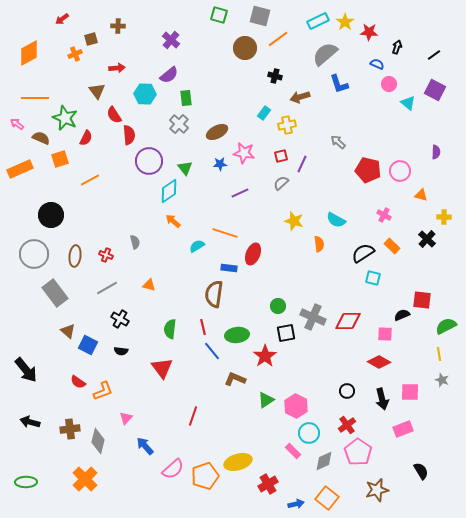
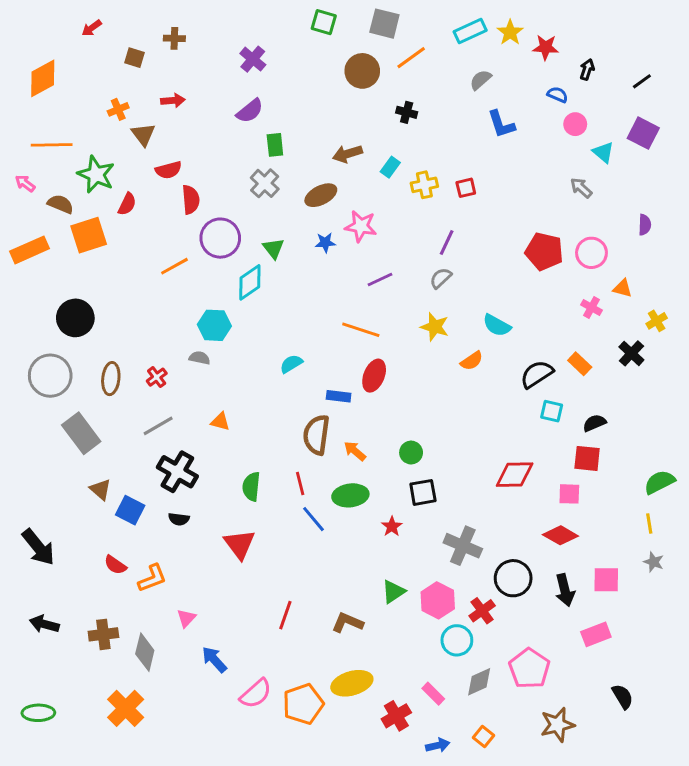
brown square: (91, 39) -> (134, 58), turned 32
orange cross: (75, 54) -> (118, 109), moved
gray semicircle: (325, 54) -> (481, 80), size x0.6
cyan hexagon: (145, 94) -> (214, 325), moved
brown arrow: (300, 97) -> (347, 154), moved
red semicircle: (114, 115) -> (168, 170), turned -72
gray arrow: (338, 142) -> (581, 188), moved
red square: (281, 156) -> (466, 188), moved
orange square: (60, 159) -> (89, 235), size x1.4
orange line: (90, 180) -> (174, 266), moved
gray semicircle: (281, 183) -> (441, 278), moved
purple line: (240, 193) -> (380, 279), moved
pink cross: (384, 215) -> (591, 308), moved
yellow cross: (444, 217) -> (657, 321), turned -32
orange arrow: (173, 221) -> (355, 451), moved
orange line: (225, 233) -> (361, 330), moved
gray semicircle: (135, 242) -> (200, 358), turned -64
orange semicircle: (319, 244) -> (472, 361), turned 63
red cross: (106, 255) -> (157, 377), turned 32
red square: (422, 300) -> (587, 458), moved
black semicircle: (402, 315) -> (594, 423), moved
gray cross: (313, 317) -> (463, 546), moved
black cross: (120, 319) -> (177, 472), size x1.5
red star: (265, 356) -> (392, 526), size x0.6
brown L-shape: (235, 379) -> (347, 623), moved
black circle: (347, 391) -> (513, 578), size x1.6
red cross: (347, 425) -> (482, 611), moved
pink rectangle: (293, 451) -> (433, 694), moved
orange square: (327, 498) -> (484, 736), size x0.6

